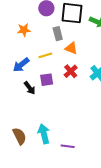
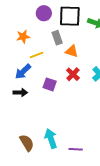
yellow line: (45, 55) -> (37, 55), moved
purple square: (47, 80) -> (50, 84), turned 32
black arrow: (30, 88) -> (20, 93), moved, turned -48

